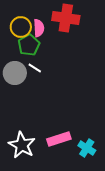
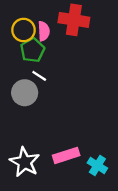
gray circle: (15, 73) -> (25, 93), moved

